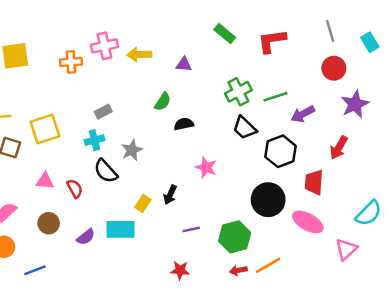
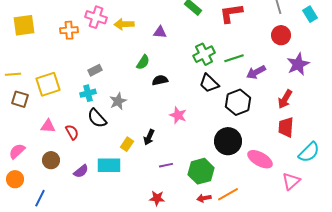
pink cross: (104, 46) -> (96, 17), turned 30
red trapezoid: (314, 182) -> (286, 127), moved
blue line: (35, 270) -> (40, 198), turned -42

